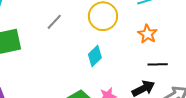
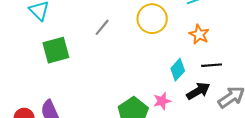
cyan diamond: (95, 56) -> (178, 70), moved

